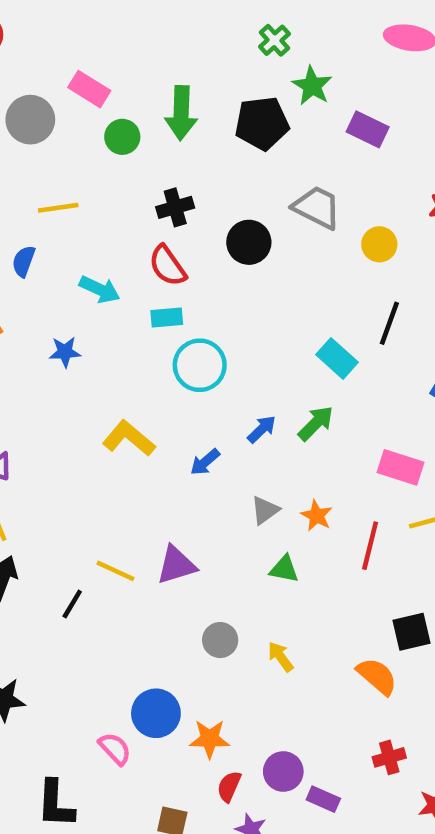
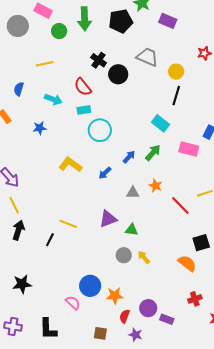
black cross: (175, 207) -> (99, 60), moved, turned -35
yellow line: (58, 208) -> (45, 64), moved
black line: (389, 323) -> (176, 96), moved
pink rectangle: (401, 467) -> (189, 149), moved
gray triangle: (265, 510) -> (133, 193), turned 40
orange star: (317, 516) -> (155, 186), moved
red line: (370, 546) -> (180, 205), turned -55
purple triangle: (176, 565) -> (108, 219), moved
green triangle: (284, 569) -> (132, 230), moved
gray circle: (220, 640) -> (124, 255), moved

